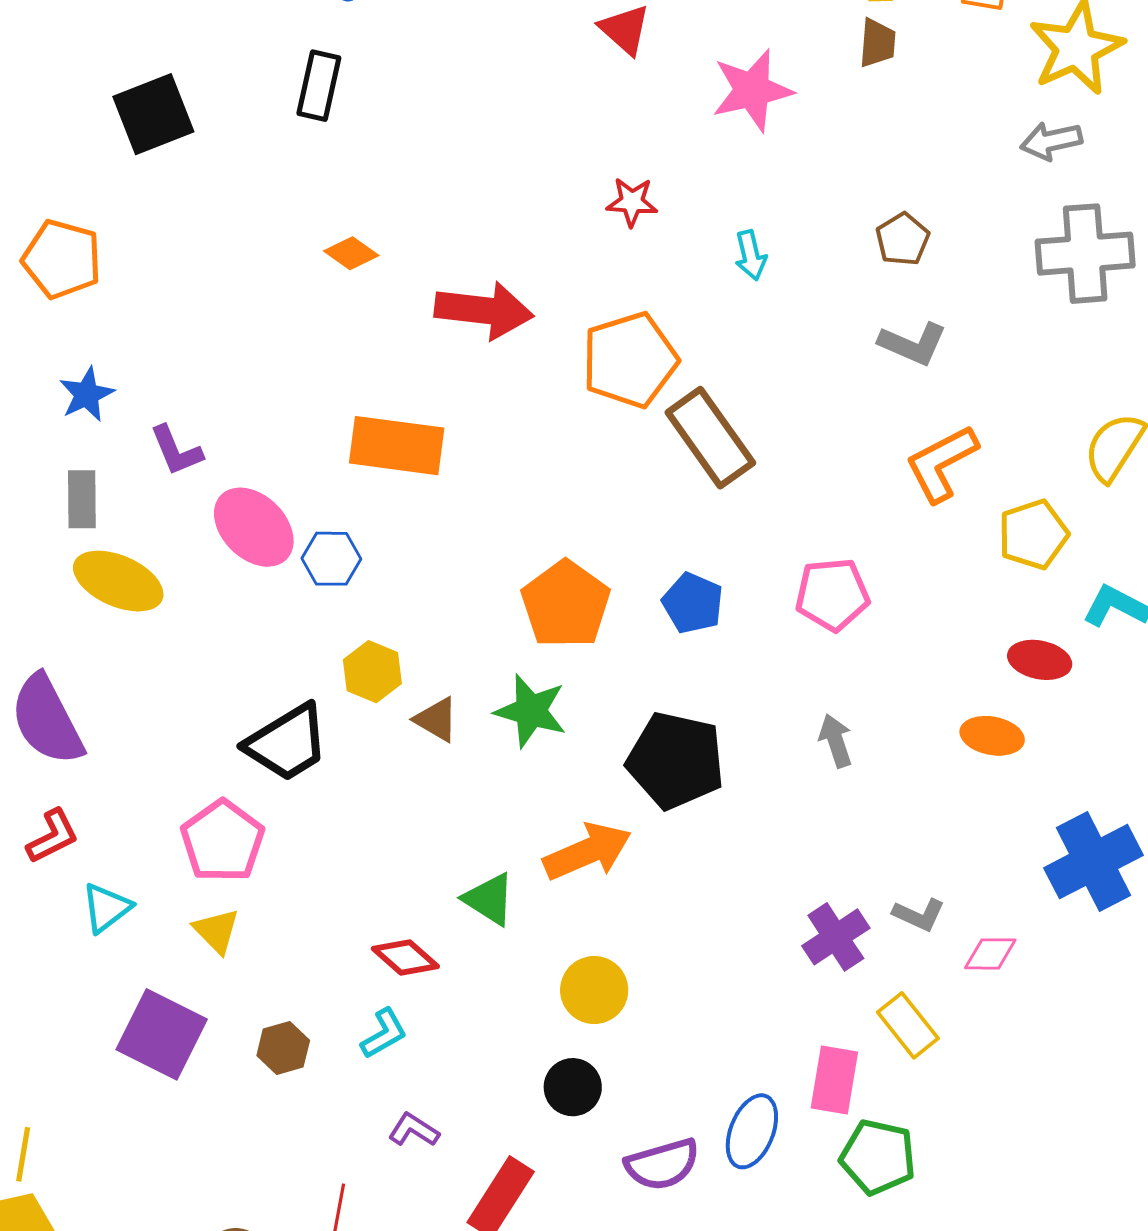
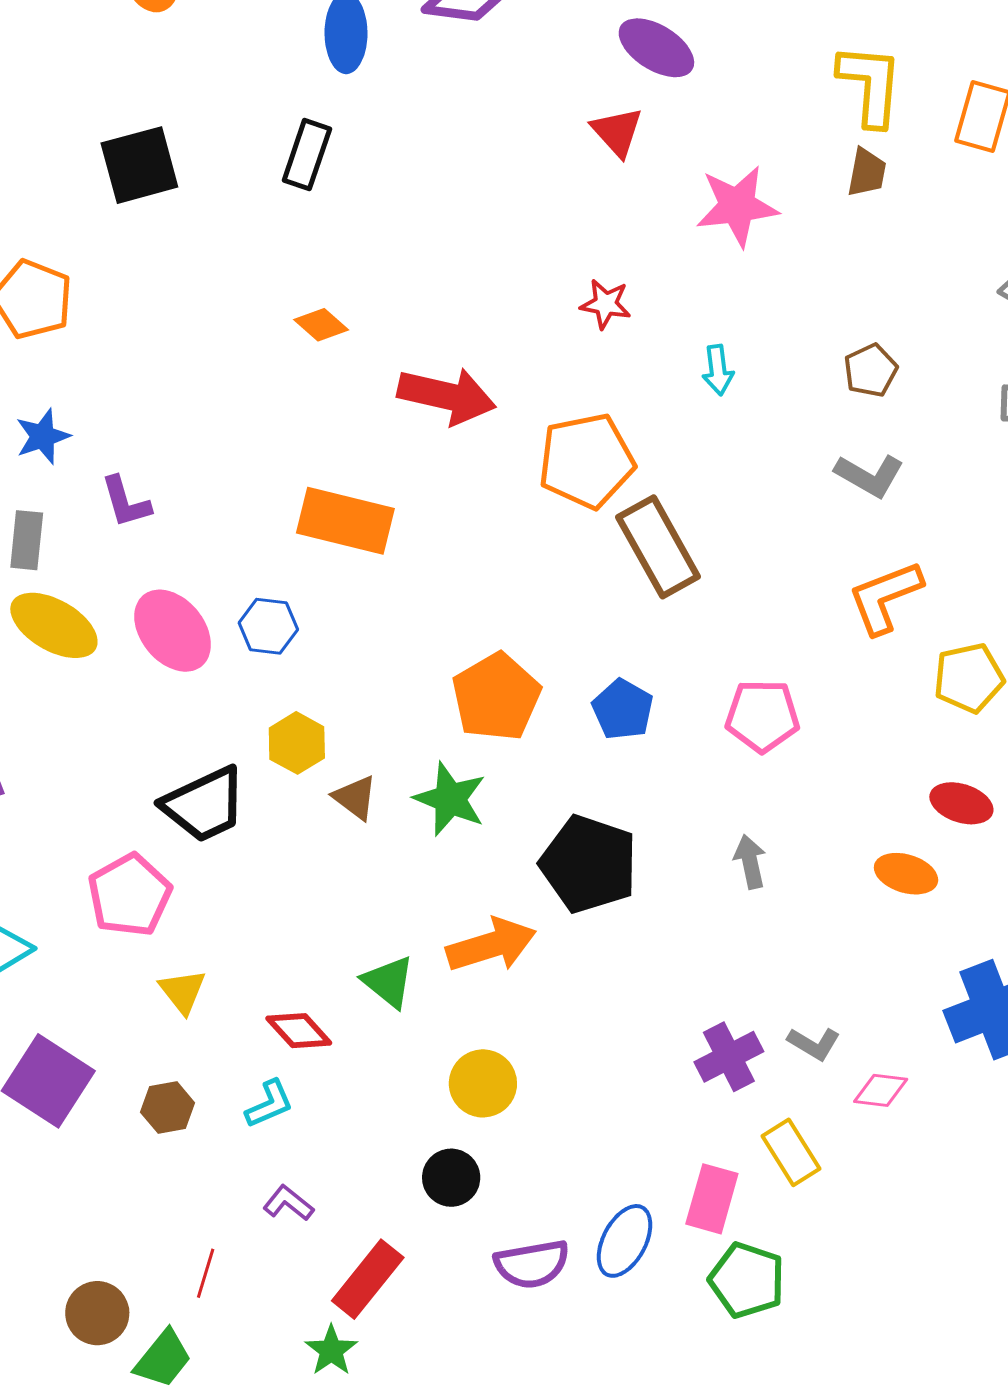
pink ellipse: (254, 527) -> (173, 631), moved
yellow triangle: (216, 931) -> (182, 991), moved

